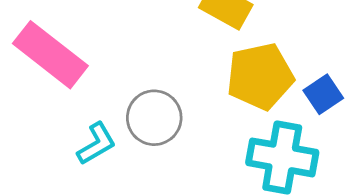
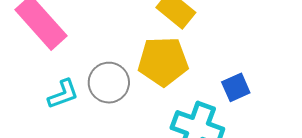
yellow pentagon: (260, 76) -> (163, 61), moved

